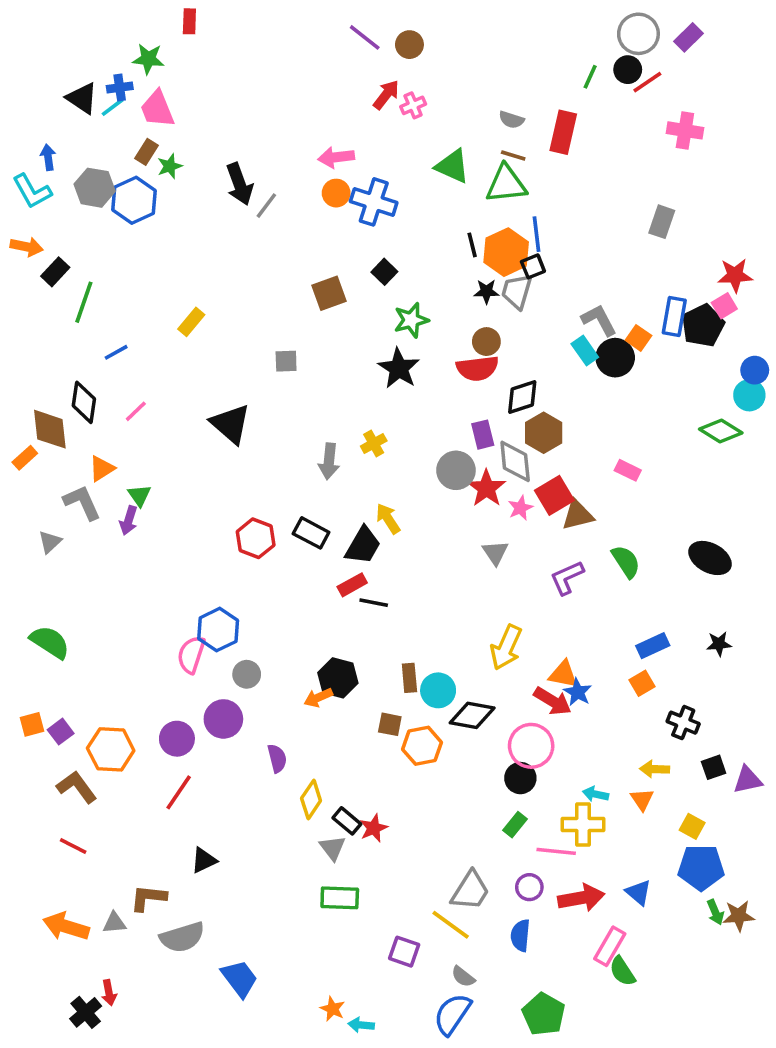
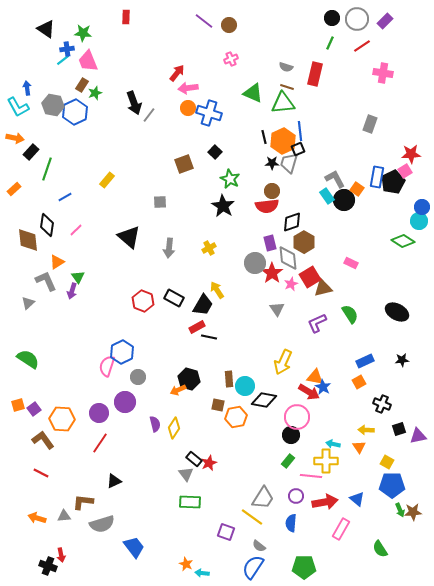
red rectangle: (189, 21) -> (126, 17), moved
black circle: (628, 70) -> (332, 18), moved
red arrow: (386, 95) -> (177, 73), moved
black triangle: (82, 98) -> (46, 29), moved
green star: (411, 320) -> (230, 179), turned -30
orange rectangle: (25, 458) -> (14, 189), moved
gray arrow: (329, 461) -> (169, 248), moved
yellow diamond: (311, 799) -> (174, 428), moved
orange arrow: (66, 927) -> (37, 518), size x0.7
green semicircle: (622, 971) -> (380, 549), moved
black cross: (86, 1012) -> (48, 566), turned -30
green pentagon: (544, 1014) -> (304, 567), turned -30

